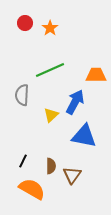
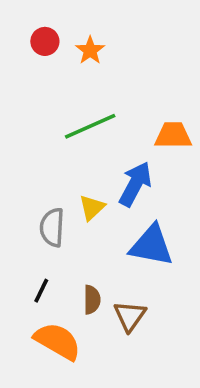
gray semicircle: (22, 95) -> (52, 227), moved

